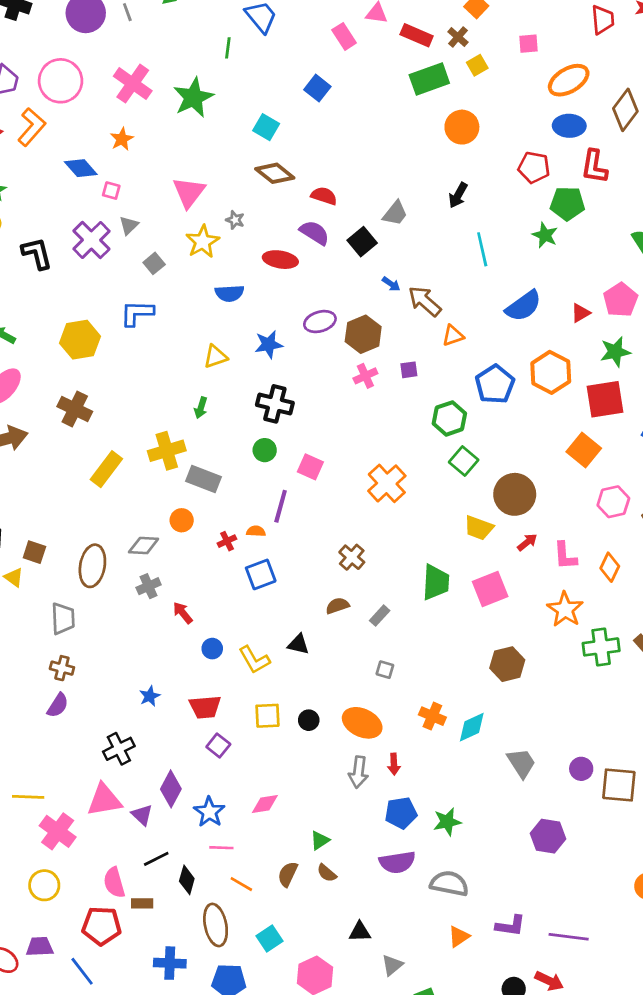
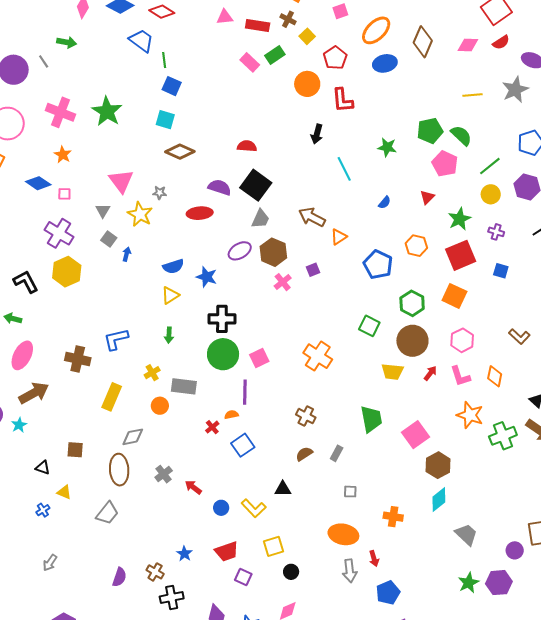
pink rectangle: (344, 36) -> (250, 62), moved
green line: (228, 48) -> (164, 60), moved
green rectangle: (429, 79) -> (275, 55), size x0.7
blue square: (317, 88) -> (172, 86), moved
red pentagon: (534, 167) -> (335, 58), moved, turned -30
red L-shape: (594, 167) -> (343, 100), moved
red semicircle: (324, 196) -> (247, 146), moved
green pentagon: (567, 203) -> (430, 131), moved
gray trapezoid: (395, 213) -> (261, 219), moved
gray triangle: (129, 225) -> (103, 211), moved
black square: (362, 242) -> (256, 185), size x1.4
black L-shape: (37, 253) -> (26, 282), moved
blue arrow: (391, 284) -> (127, 254), moved, turned -96
blue semicircle: (230, 293) -> (173, 266), moved
pink pentagon: (620, 300) -> (445, 164), moved
blue semicircle: (524, 306) -> (385, 202), size x0.5
blue L-shape: (137, 313) -> (116, 339), moved
yellow hexagon: (80, 340) -> (67, 272), moved
blue star: (269, 344) -> (207, 277), turned -30
orange hexagon: (551, 372) -> (416, 246), size x0.7
green hexagon: (449, 418) -> (412, 303), moved
green circle: (265, 450) -> (223, 354), size x1.8
yellow cross: (167, 451) -> (152, 373), size x0.6
pink square: (310, 467) -> (259, 358), turned -36
pink hexagon: (613, 502) -> (462, 340), moved
orange circle: (182, 520) -> (160, 406), moved
gray diamond: (144, 546) -> (133, 437), moved
brown square: (34, 552) -> (75, 450), moved
pink square: (490, 589) -> (416, 435), moved
gray trapezoid: (63, 619) -> (107, 513), turned 55
brown cross: (62, 668) -> (155, 572), moved, turned 30
black circle: (309, 720) -> (291, 572), moved
cyan diamond: (472, 727) -> (439, 500), moved
black cross: (119, 749) -> (172, 597), turned 30
purple circle: (581, 769) -> (515, 550), moved
green star: (447, 822) -> (468, 583), moved

